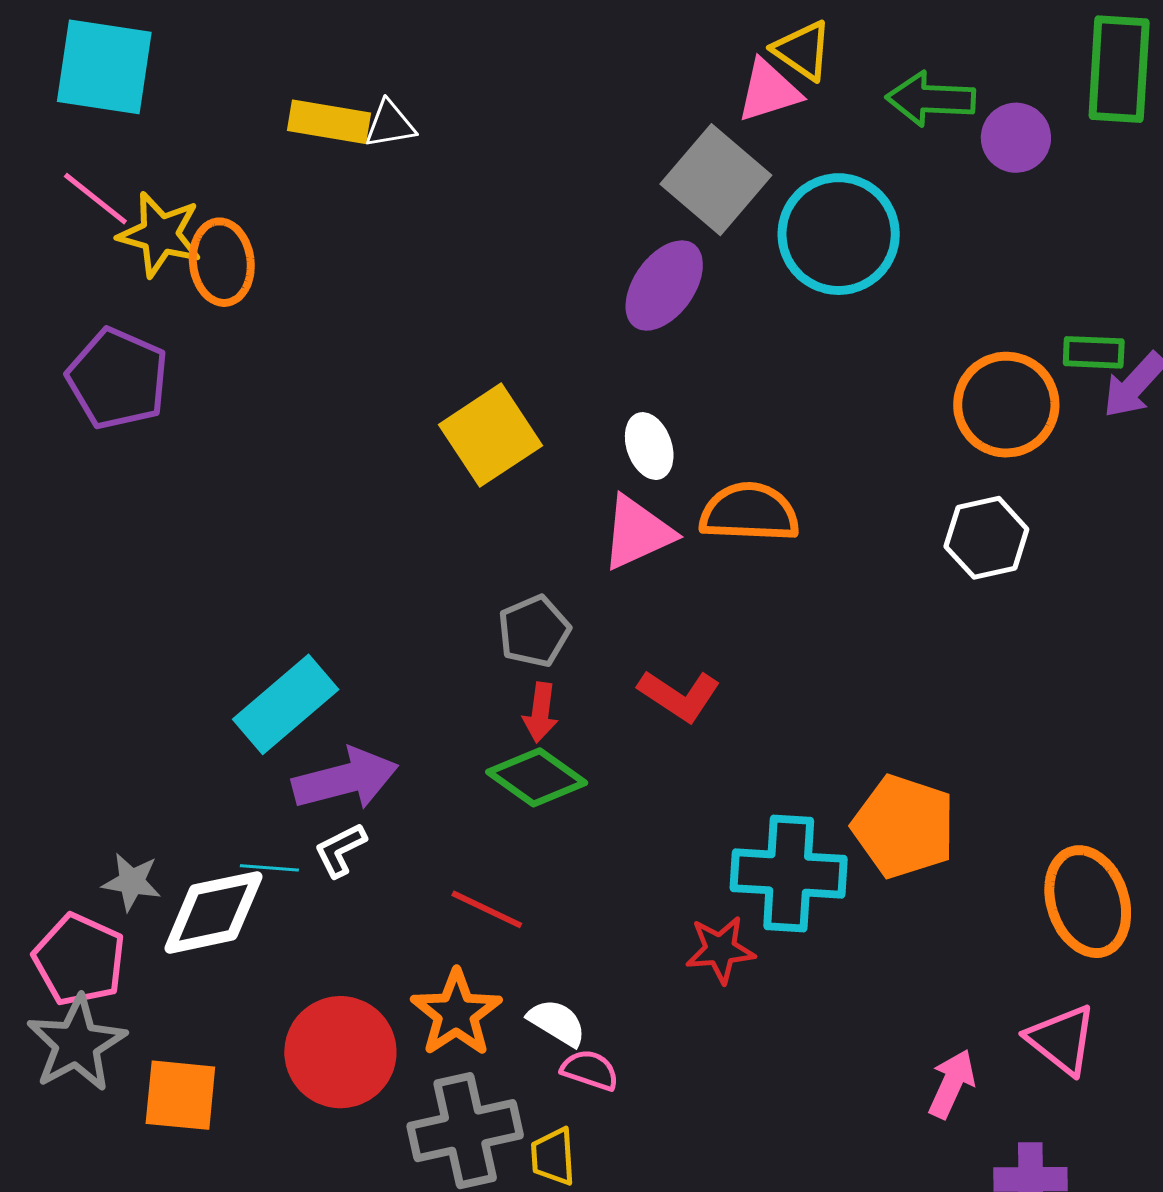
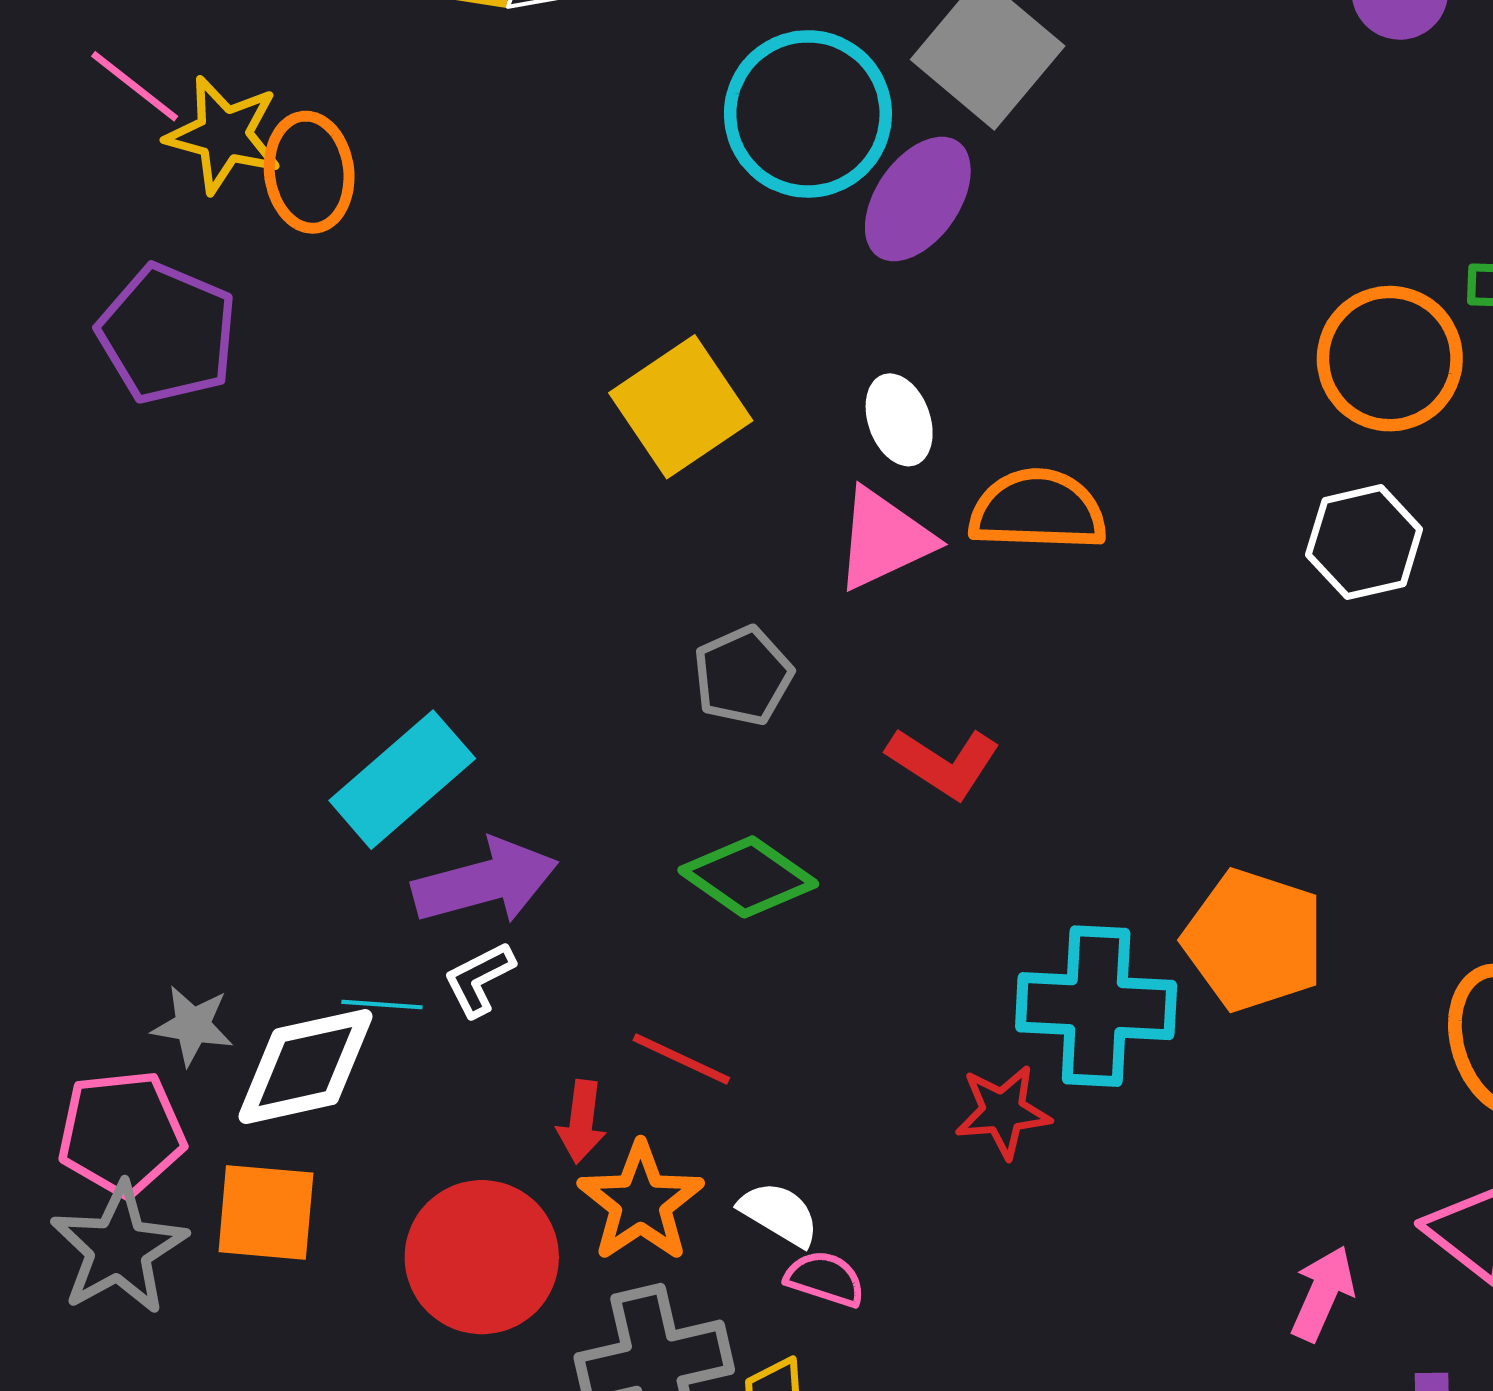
cyan circle: (839, 234) -> (808, 114), moved
red arrow: (540, 713) -> (581, 1122), moved
pink pentagon: (79, 960) -> (121, 1133), turned -30
orange square: (180, 1095) -> (266, 1212), moved

